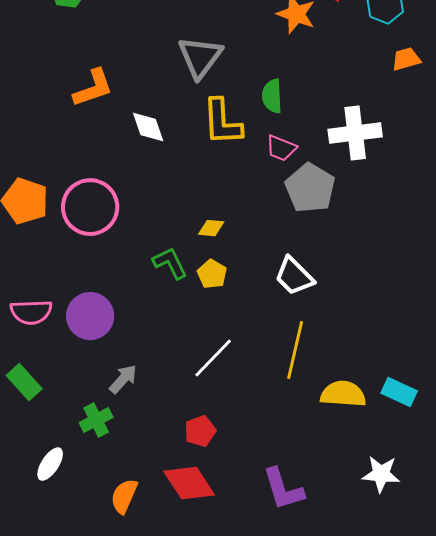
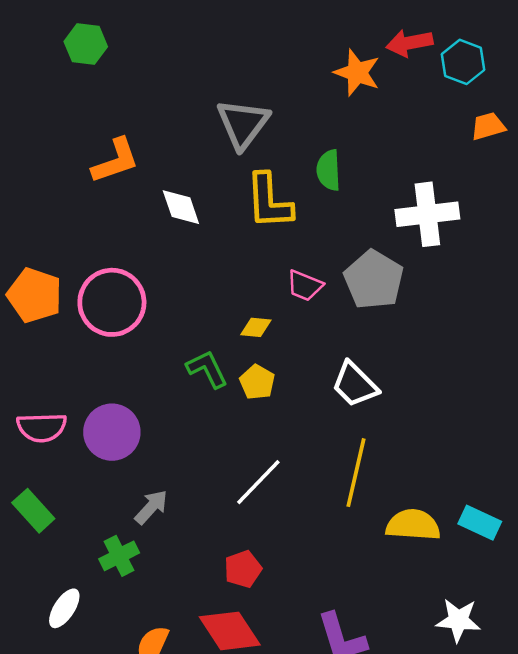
pink trapezoid: (281, 148) -> (305, 286), moved

